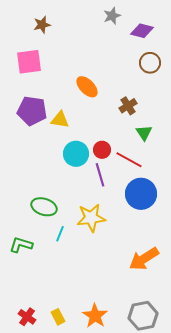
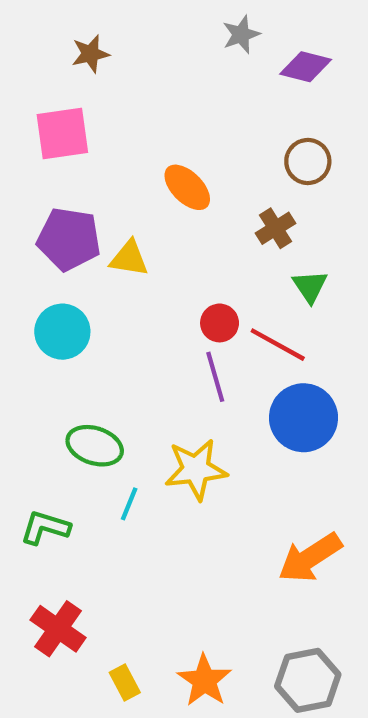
brown circle: (150, 63) -> (308, 161), moved
cyan circle: (76, 154) -> (62, 332), moved
red cross: (27, 317) -> (58, 629), moved, size x1.4

